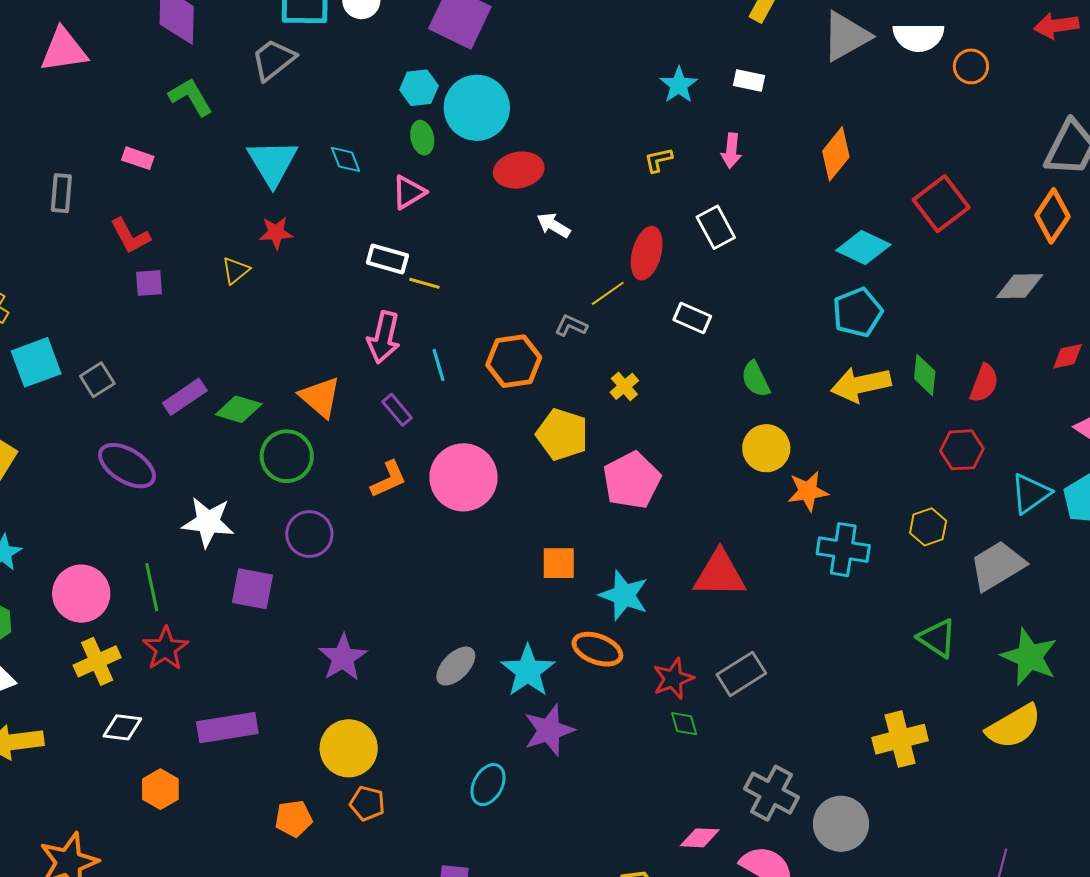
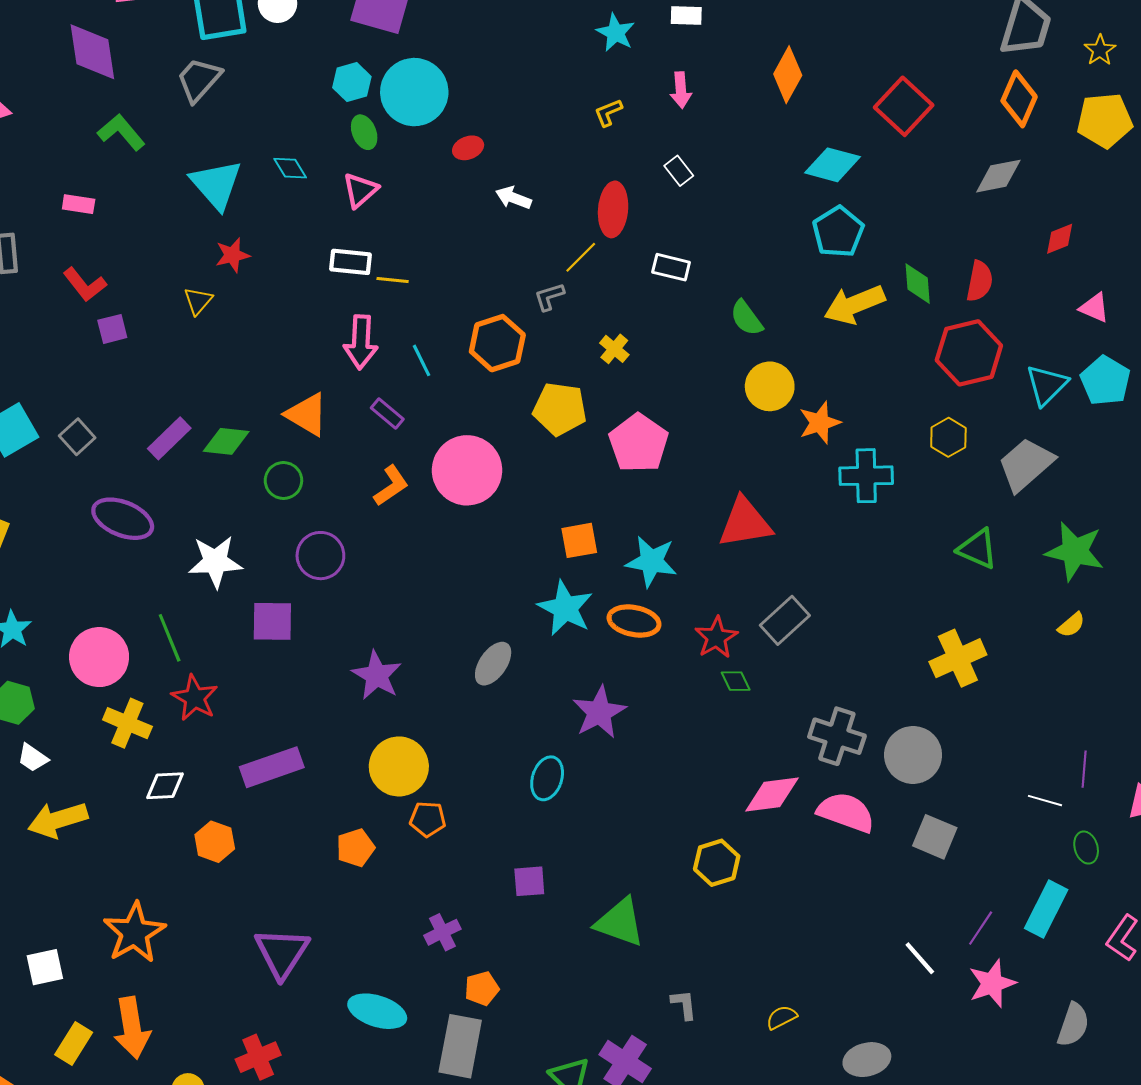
red ellipse: (519, 170) -> (468, 148), size x0.6
white rectangle: (716, 227) -> (679, 171), size x0.7
gray L-shape: (571, 326) -> (549, 297), turned -32
red hexagon: (962, 450) -> (969, 353), size x1.5
green circle: (287, 456) -> (283, 480), size x0.7
yellow cross: (97, 661) -> (127, 723), turned -33
cyan star: (528, 671) -> (565, 608), moved
yellow semicircle: (1014, 726) -> (1071, 625), size x0.5
pink diamond: (700, 838) -> (772, 794), size x1.4

